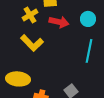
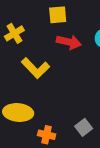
yellow cross: (30, 15) -> (14, 33), moved

